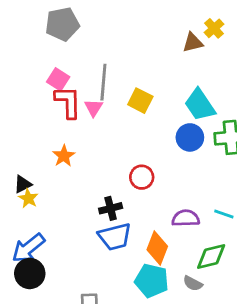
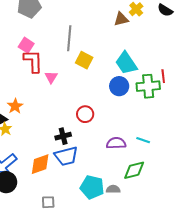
gray line: (103, 82) -> (69, 38), moved
pink triangle: (94, 108) -> (51, 77), moved
orange star: (64, 156) -> (15, 106), moved
orange diamond: (157, 248) -> (40, 164), moved, turned 50
gray semicircle: (193, 283) -> (113, 189), moved, turned 152

